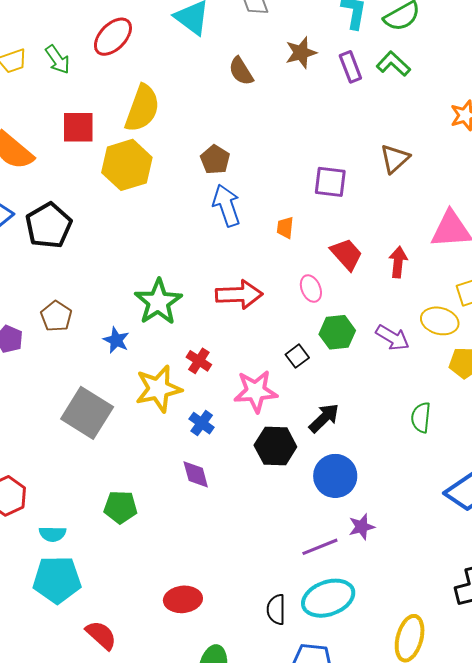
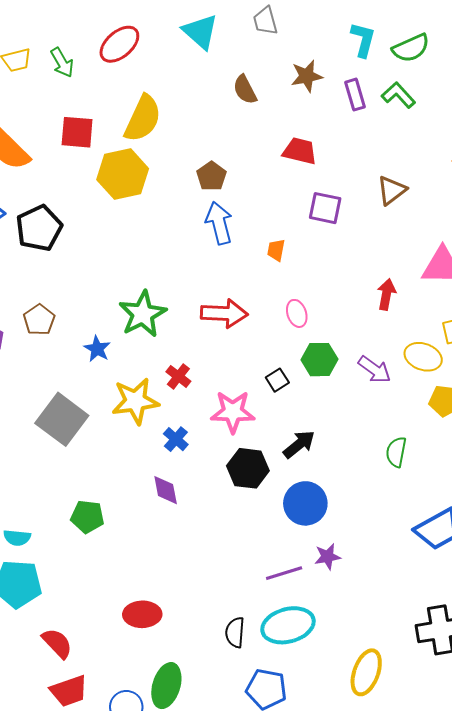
red trapezoid: (346, 254) -> (300, 151), moved, turned -39

